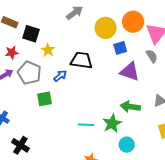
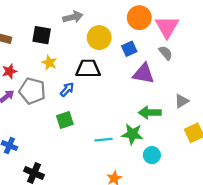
gray arrow: (75, 13) -> (73, 17), turned 30
yellow circle: (106, 28) -> (99, 38), moved
black square: (31, 34) -> (42, 35), moved
green square: (45, 99) -> (65, 120), moved
green star: (112, 124) -> (132, 134), turned -30

